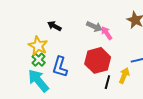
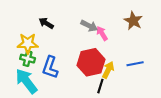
yellow star: (38, 46) -> (28, 43), turned -30
green cross: (39, 60) -> (28, 59), turned -32
yellow arrow: (124, 75) -> (108, 70), moved

